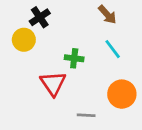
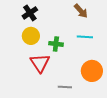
yellow circle: (24, 40) -> (31, 36), moved
cyan line: (113, 49) -> (85, 37), turned -49

